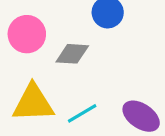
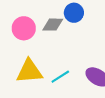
gray diamond: (72, 54) -> (53, 25), moved

